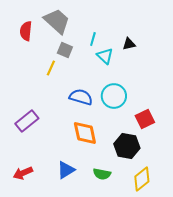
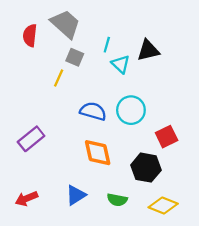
black triangle: (129, 44) -> (148, 50), size x1.5
yellow diamond: (142, 179) -> (163, 205), turned 60

